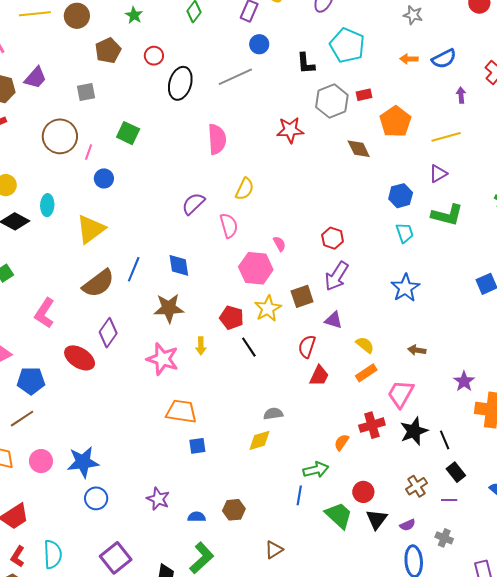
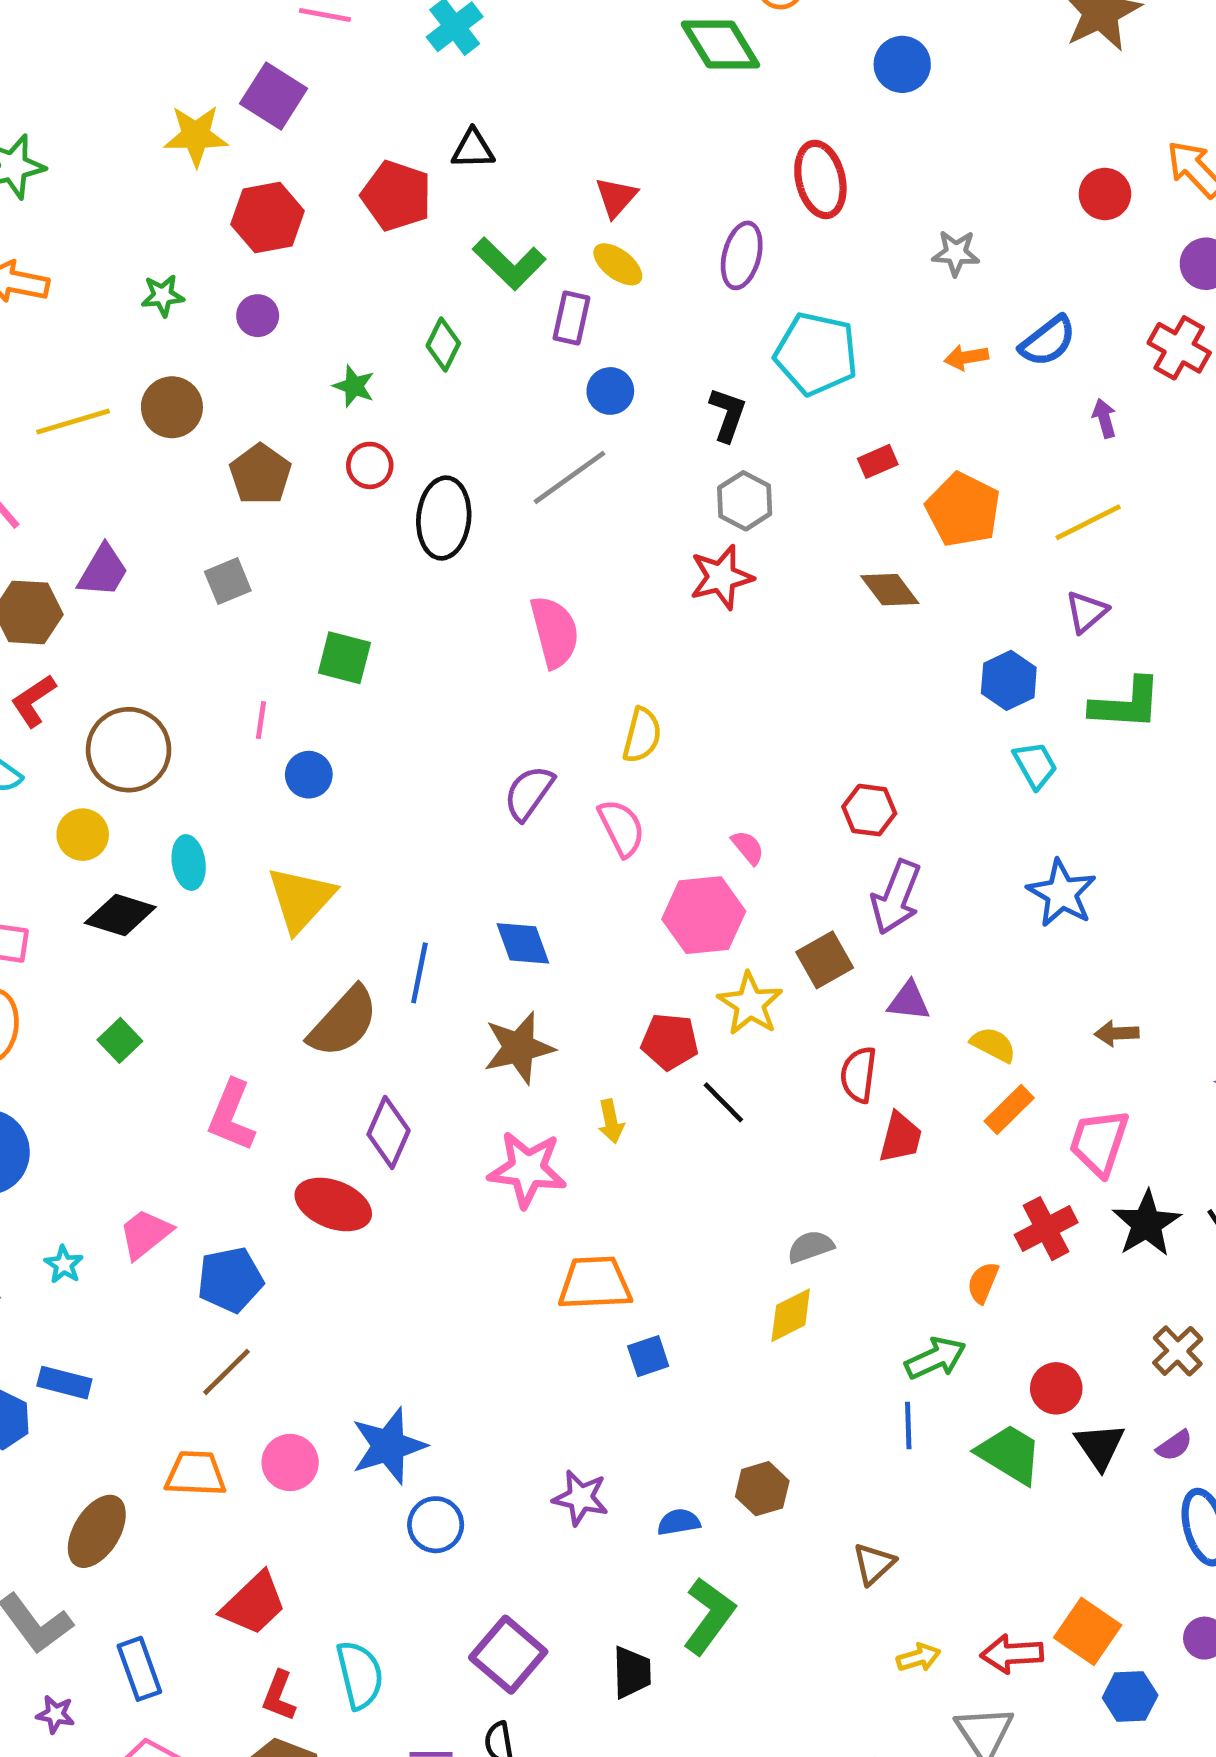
green star: (134, 15) -> (354, 386), moved
black L-shape: (306, 63) -> (728, 415), turned -145
gray hexagon: (332, 101) -> (745, 501), moved, size x0.7
brown circle: (60, 136) -> (129, 750), moved

